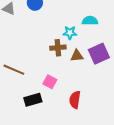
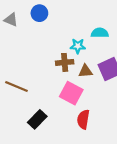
pink square: (50, 82) -> (71, 93), moved, size x1.5
black rectangle: (33, 100) -> (37, 119), turned -30

